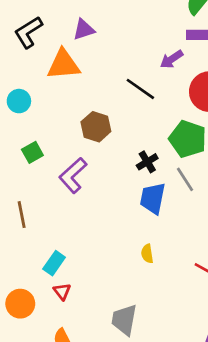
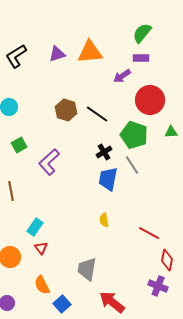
orange triangle: (63, 65) -> (90, 52), moved
black line: (140, 89) -> (97, 114), moved
brown hexagon: (96, 127) -> (66, 110), moved

